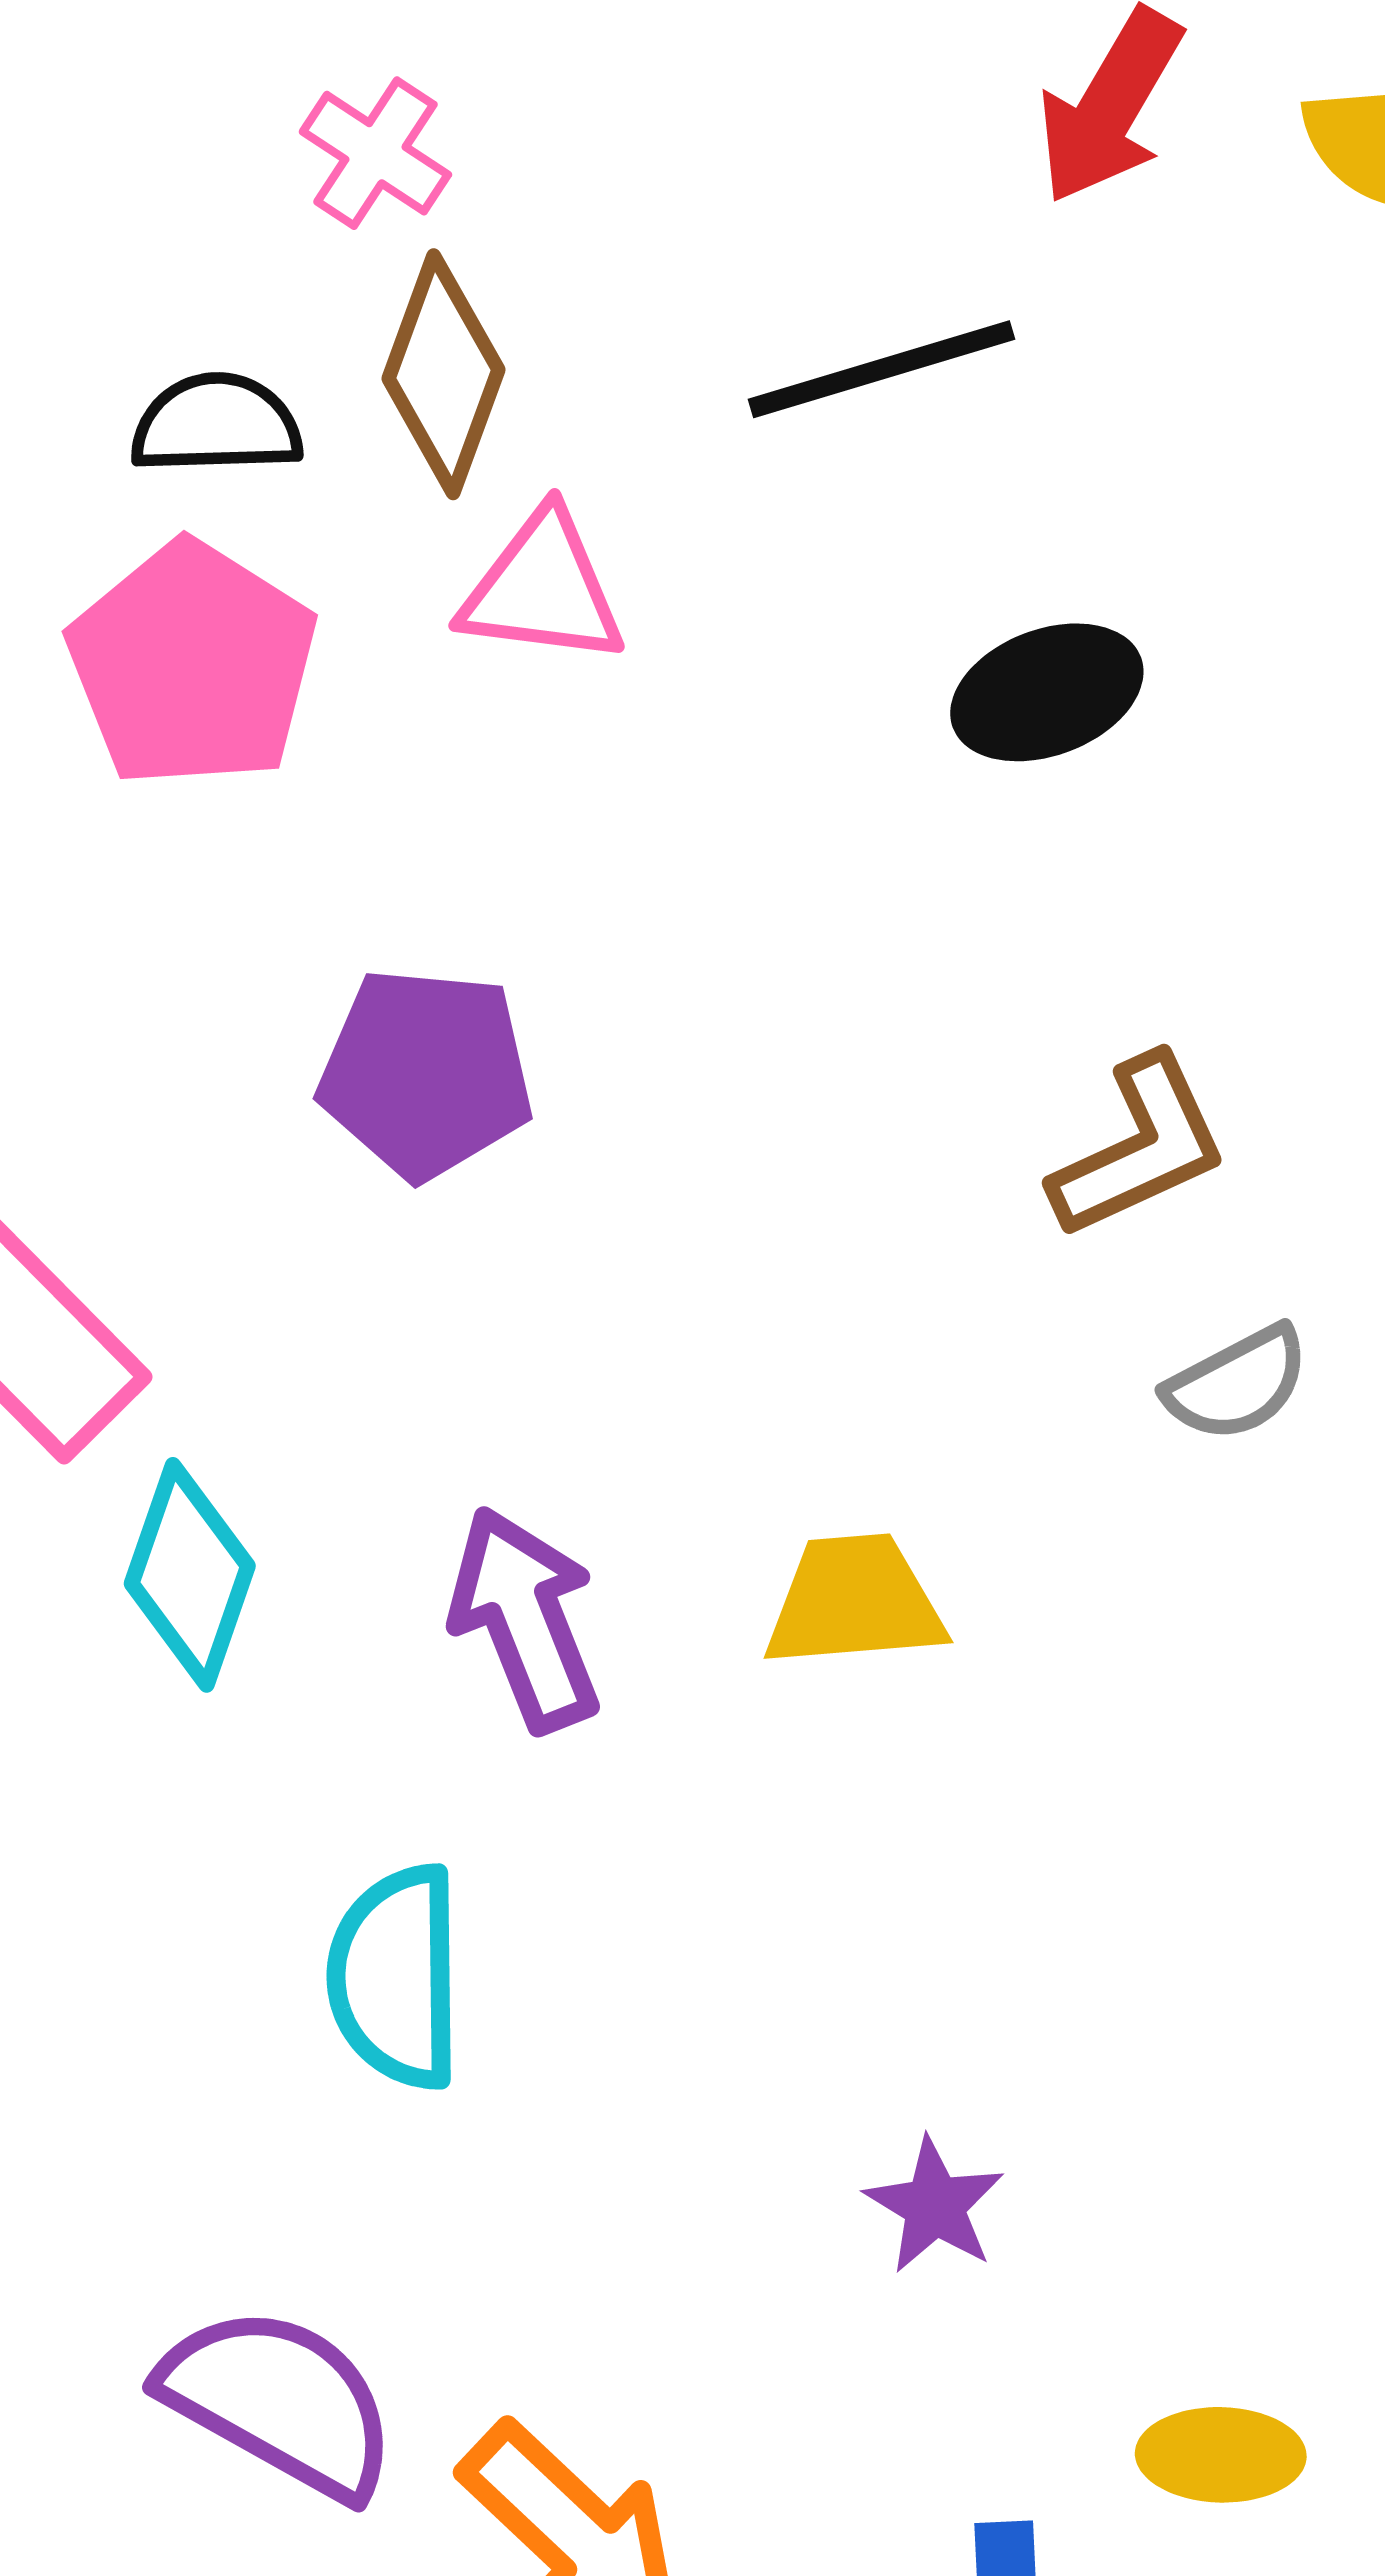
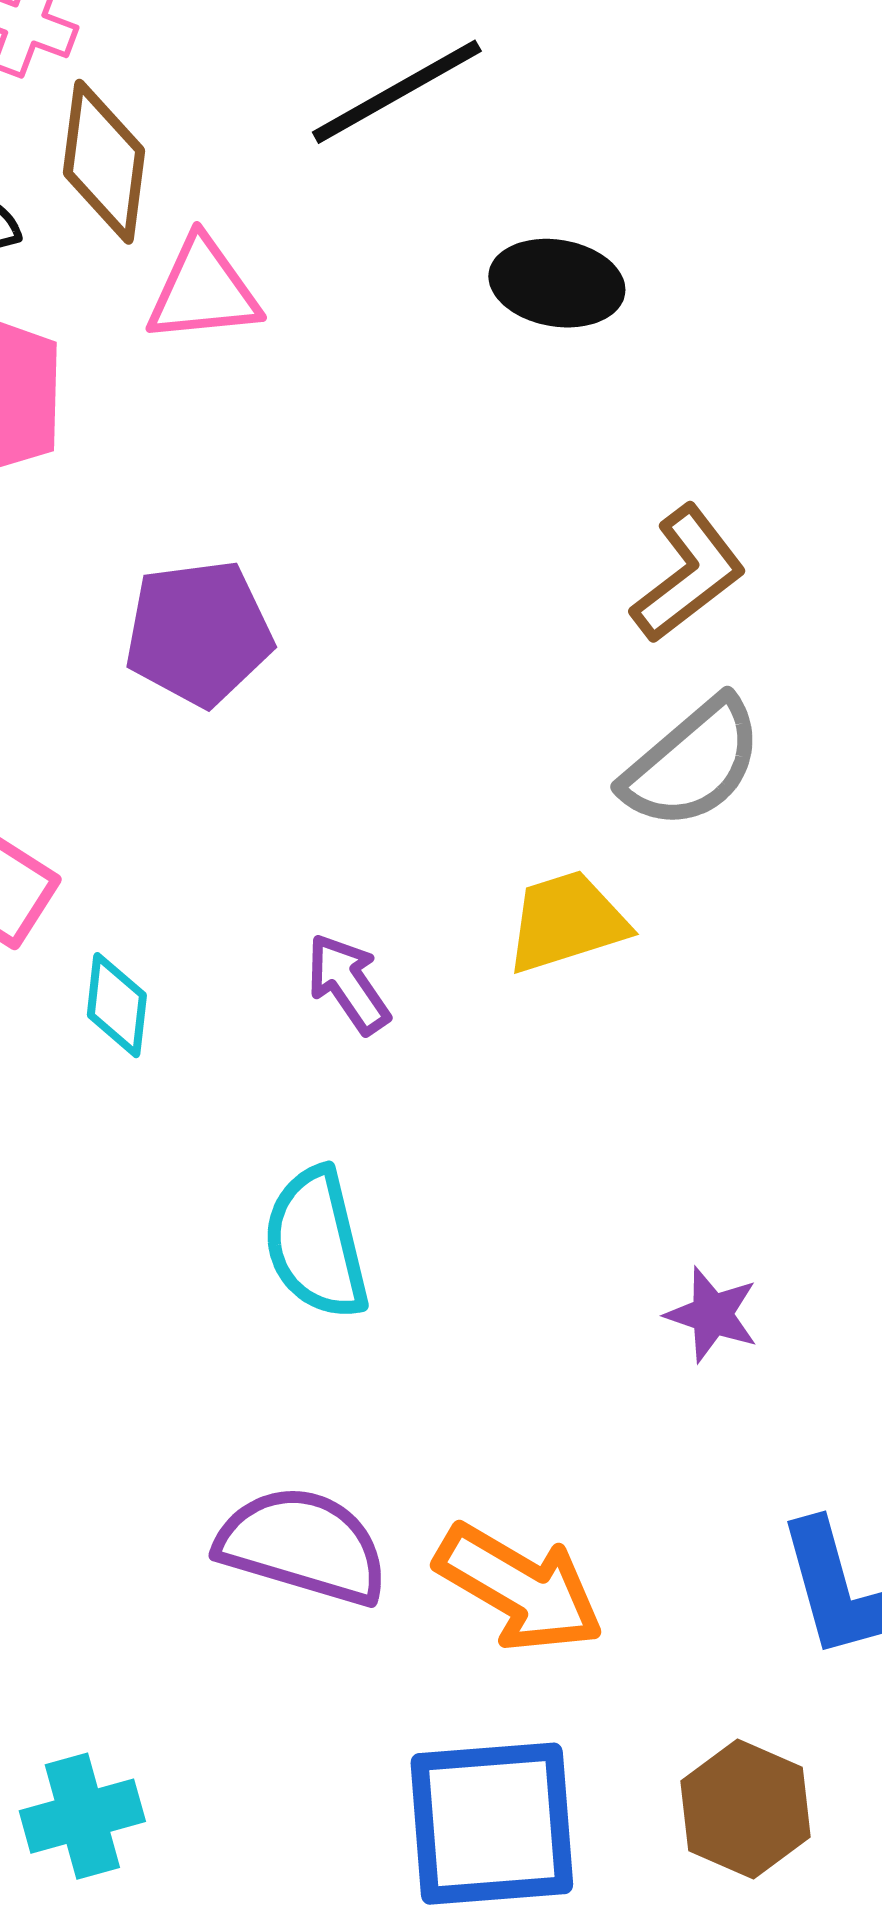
black ellipse: (1047, 692) -> (557, 283), turned 43
gray semicircle: (1237, 1384) -> (692, 763), moved, size x1.5
cyan diamond: (190, 1575) -> (117, 1005), size x0.7
purple arrow: (525, 1619) -> (348, 984), size x0.7

